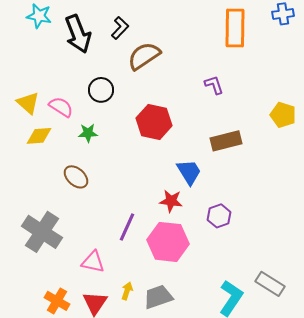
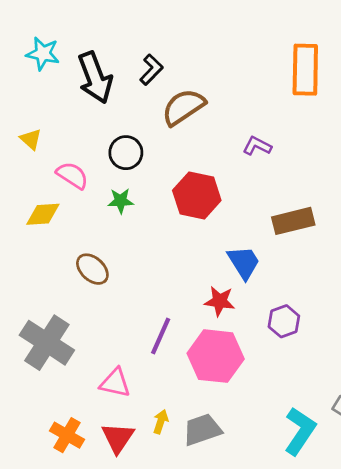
purple L-shape: (214, 85) -> (257, 146), moved, turned -45
yellow triangle: (28, 103) -> (31, 139), moved, size x0.7
green star: (88, 133) -> (121, 201), moved

